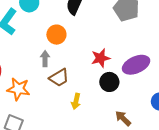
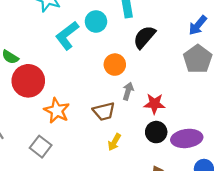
gray arrow: (45, 59) -> (128, 91), moved
purple ellipse: (136, 65) -> (187, 138), moved

